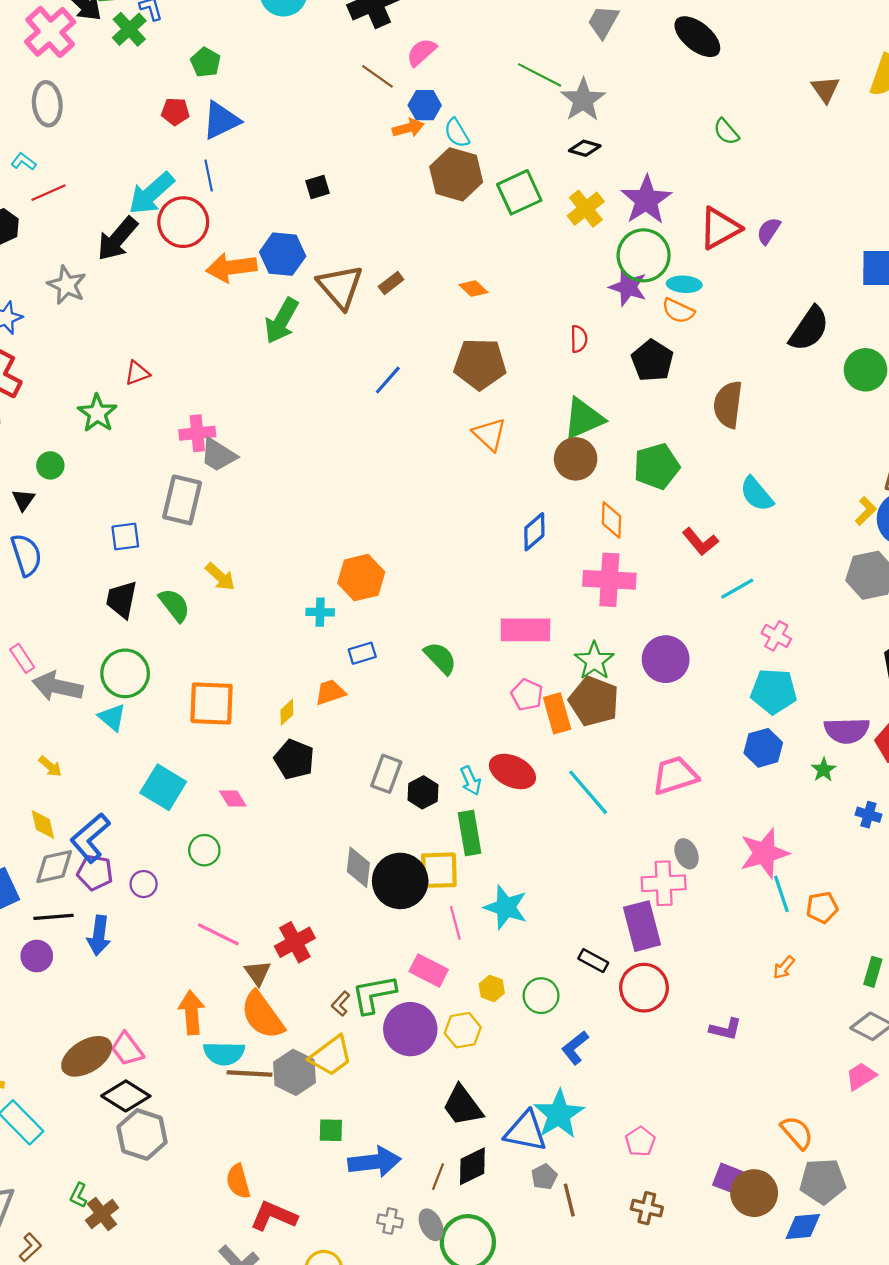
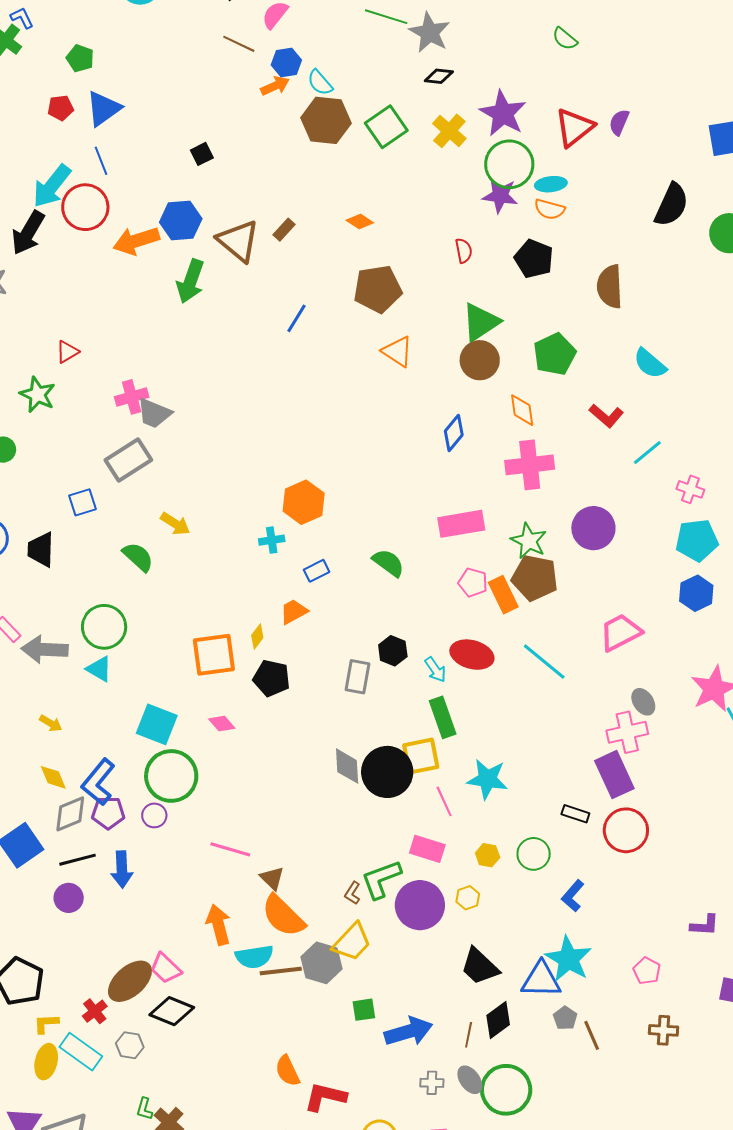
gray rectangle: (182, 500) -> (128, 460), turned 54
black trapezoid: (122, 600) -> (41, 550), moved
orange square: (212, 703) -> (214, 655), moved
black hexagon: (423, 792) -> (393, 651), moved
green circle: (204, 850) -> (171, 776), moved, size x1.8
red cross: (295, 942) -> (95, 1011), moved, size x0.7
purple L-shape: (726, 1029) -> (705, 925), moved
yellow hexagon: (463, 1030) -> (468, 898), size x0.7
gray hexagon: (142, 1134) -> (130, 1045), moved, size x0.6

